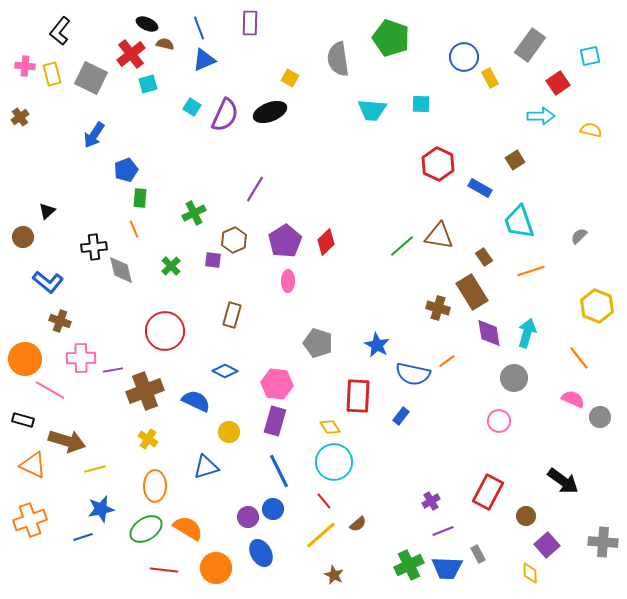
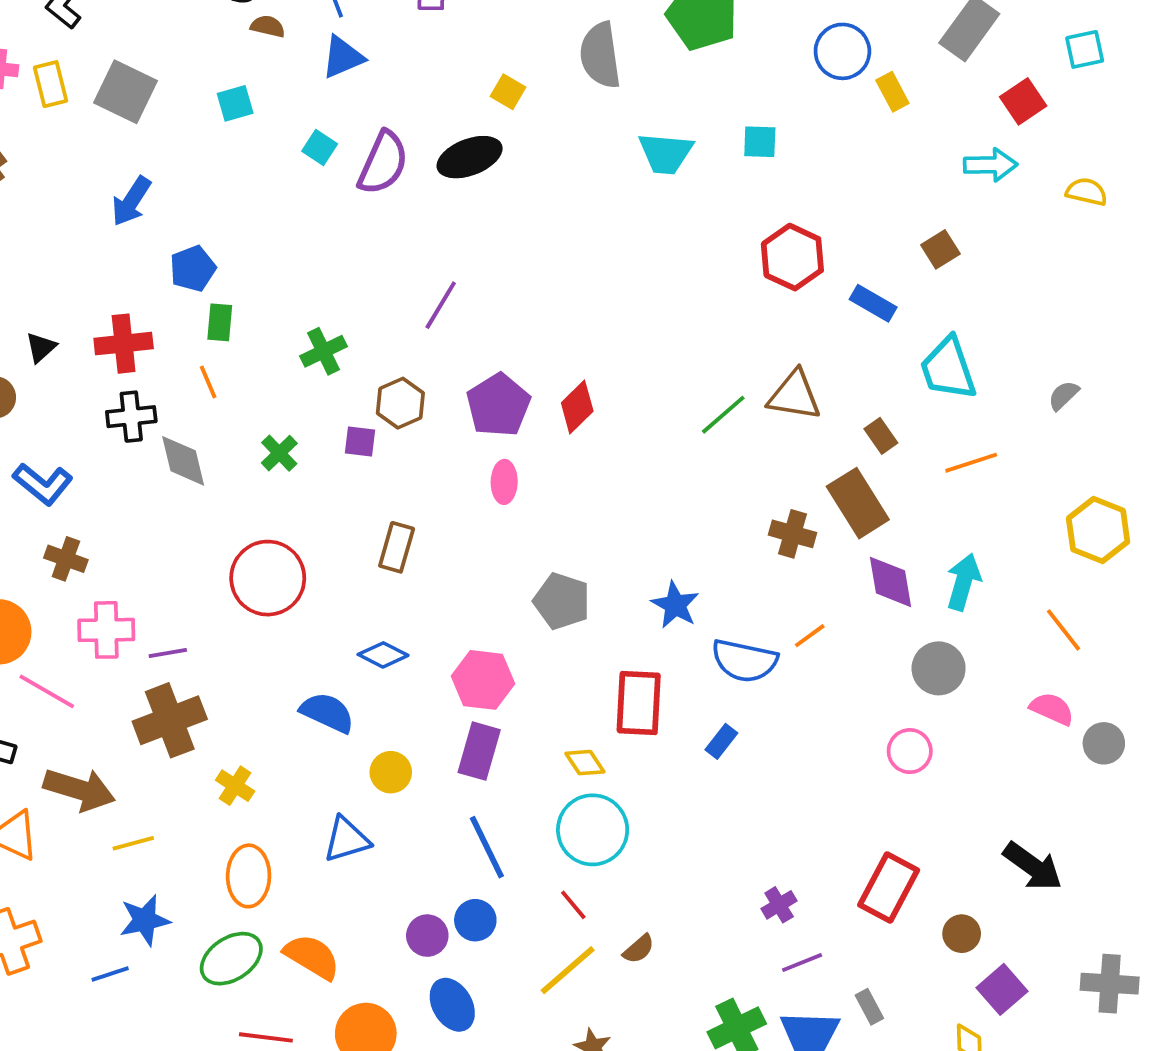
red cross: (131, 54) -> (124, 344), moved, turned 32
brown cross: (145, 391) -> (170, 720), moved

